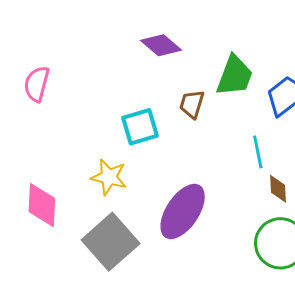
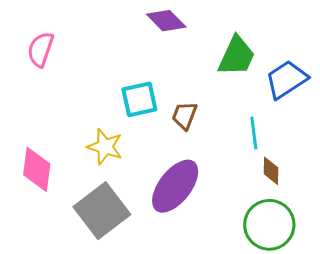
brown trapezoid: (192, 104) -> (185, 116), moved

